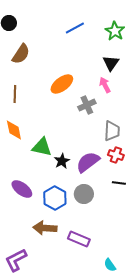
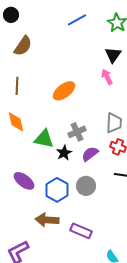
orange ellipse: (62, 84) -> (64, 91), moved
gray cross: (87, 105) -> (77, 132), moved
purple semicircle: (88, 162) -> (90, 154), size x0.7

